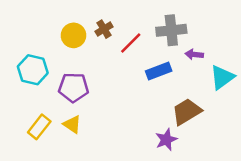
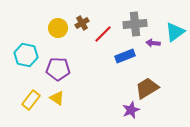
cyan triangle: (222, 77) -> (175, 32), moved

